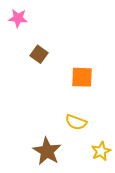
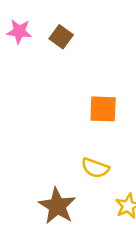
brown square: (39, 54) -> (61, 37), moved

